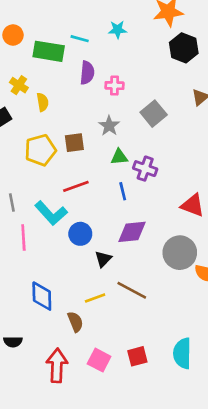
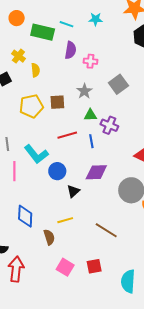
red line: (76, 186) -> (67, 135), moved
brown line: (132, 290) -> (106, 230), moved
cyan semicircle: (182, 353) -> (128, 281), moved
red arrow: (57, 365) -> (16, 269), moved

